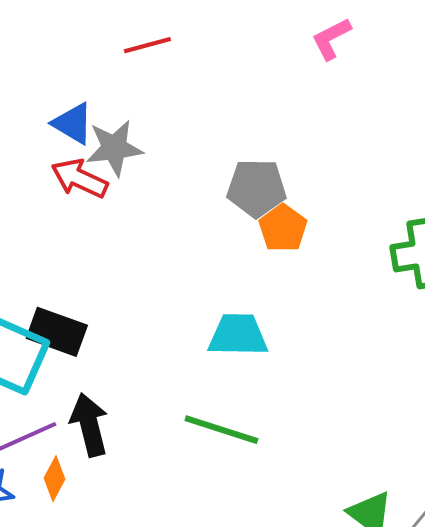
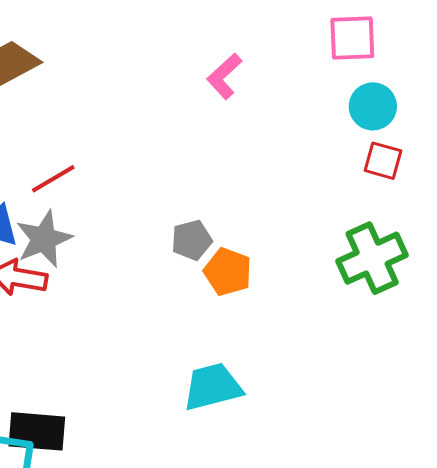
red line: (147, 45) -> (53, 179), moved
gray pentagon: (256, 188) -> (192, 240), size x0.7

